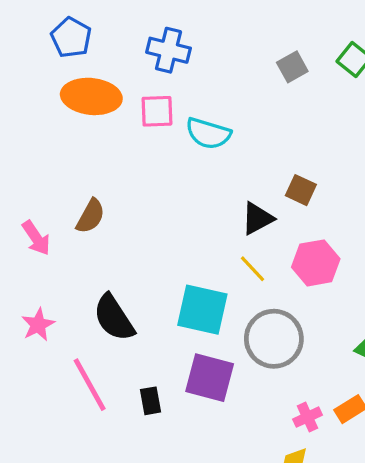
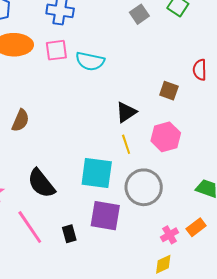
brown square: (301, 190) -> (169, 91), moved
yellow line: (253, 269) -> (126, 144), turned 30

